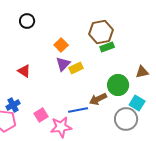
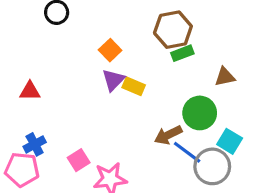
yellow rectangle: (76, 68) -> (134, 86), turned 48
red triangle: (24, 71) -> (30, 91), moved, turned -32
brown triangle: (142, 72) -> (225, 77), moved
blue line: (78, 110) -> (187, 152), moved, turned 48

